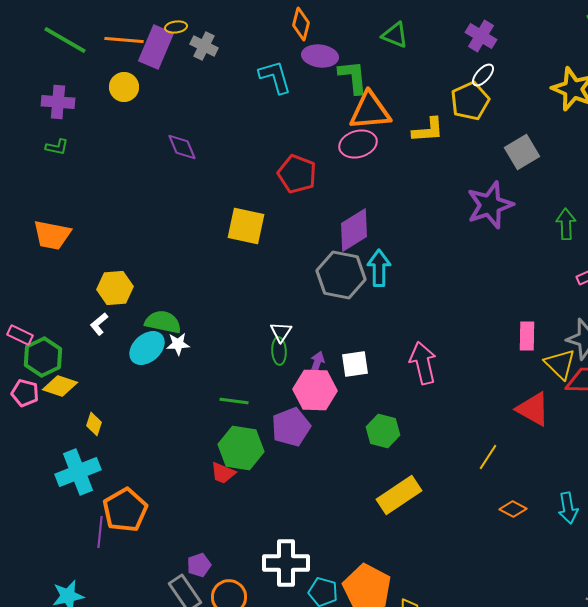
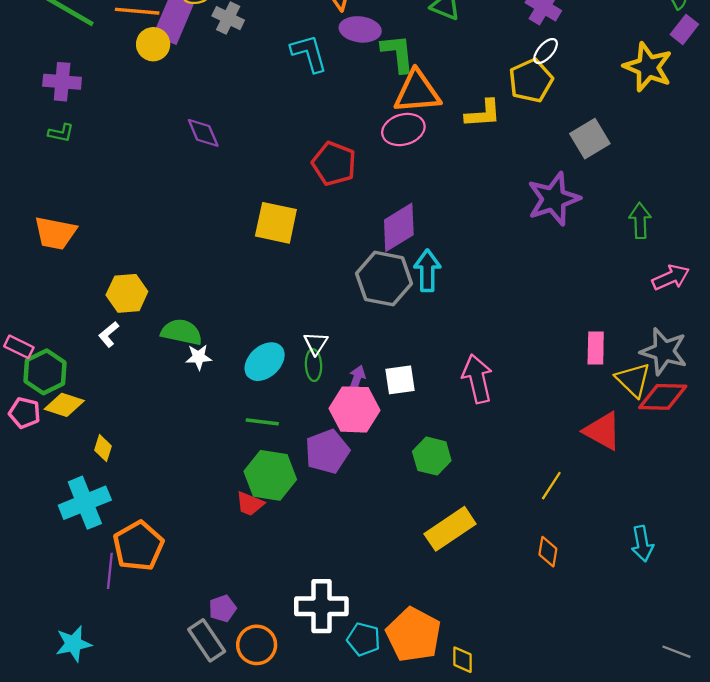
yellow circle: (124, 87) -> (153, 44), moved
cyan ellipse: (147, 348) -> (265, 362), moved
orange diamond: (513, 509) -> (548, 552), moved, turned 72

